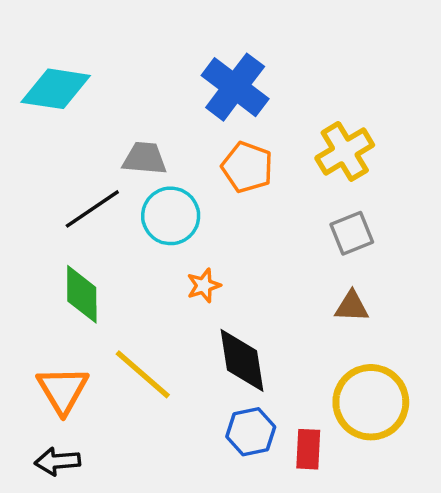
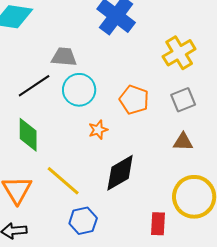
orange pentagon: (247, 167) -> (134, 100), moved
black diamond: (242, 360) -> (120, 173), turned 69
blue hexagon: (251, 432) -> (83, 221), moved

